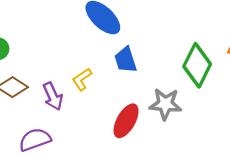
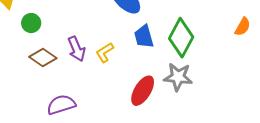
green diamond: (197, 65) -> (181, 38), moved
purple arrow: (53, 96) -> (76, 49), moved

